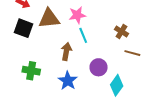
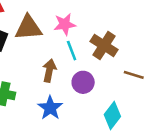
brown cross: (121, 31) -> (104, 46), moved, size x1.5
purple circle: (99, 67) -> (83, 82), moved

